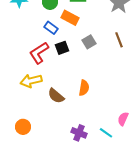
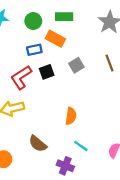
blue rectangle: (51, 28) -> (34, 50), turned -48
brown semicircle: (56, 96) -> (38, 144), moved
cyan line: (106, 133) -> (81, 146), moved

